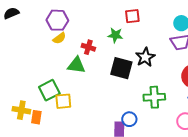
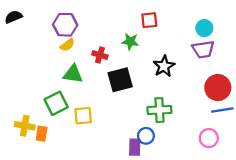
green triangle: (76, 65) -> (73, 74), moved
black square: (121, 68) -> (120, 80), moved, turned -30
green cross: (154, 97) -> (159, 110), moved
yellow square: (63, 101) -> (83, 116), moved

